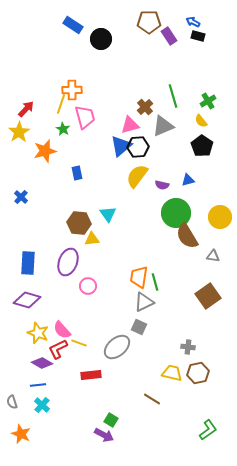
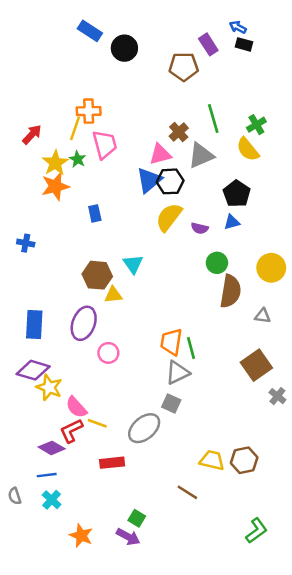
brown pentagon: (149, 22) -> (184, 67), moved
yellow semicircle: (201, 121) -> (248, 149), size x1.5
yellow star: (19, 132) -> (55, 163), moved
black pentagon: (202, 146) -> (237, 194), moved
blue cross: (21, 197) -> (26, 243), turned -32
green circle: (176, 213) -> (217, 263), size x0.6
brown semicircle: (187, 236) -> (231, 291), turned -140
yellow star: (38, 333) -> (49, 387), moved
gray cross: (188, 347) -> (277, 396), moved, turned 32
orange star: (21, 434) -> (81, 536), moved

